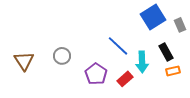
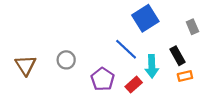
blue square: (153, 17) -> (145, 18), moved

